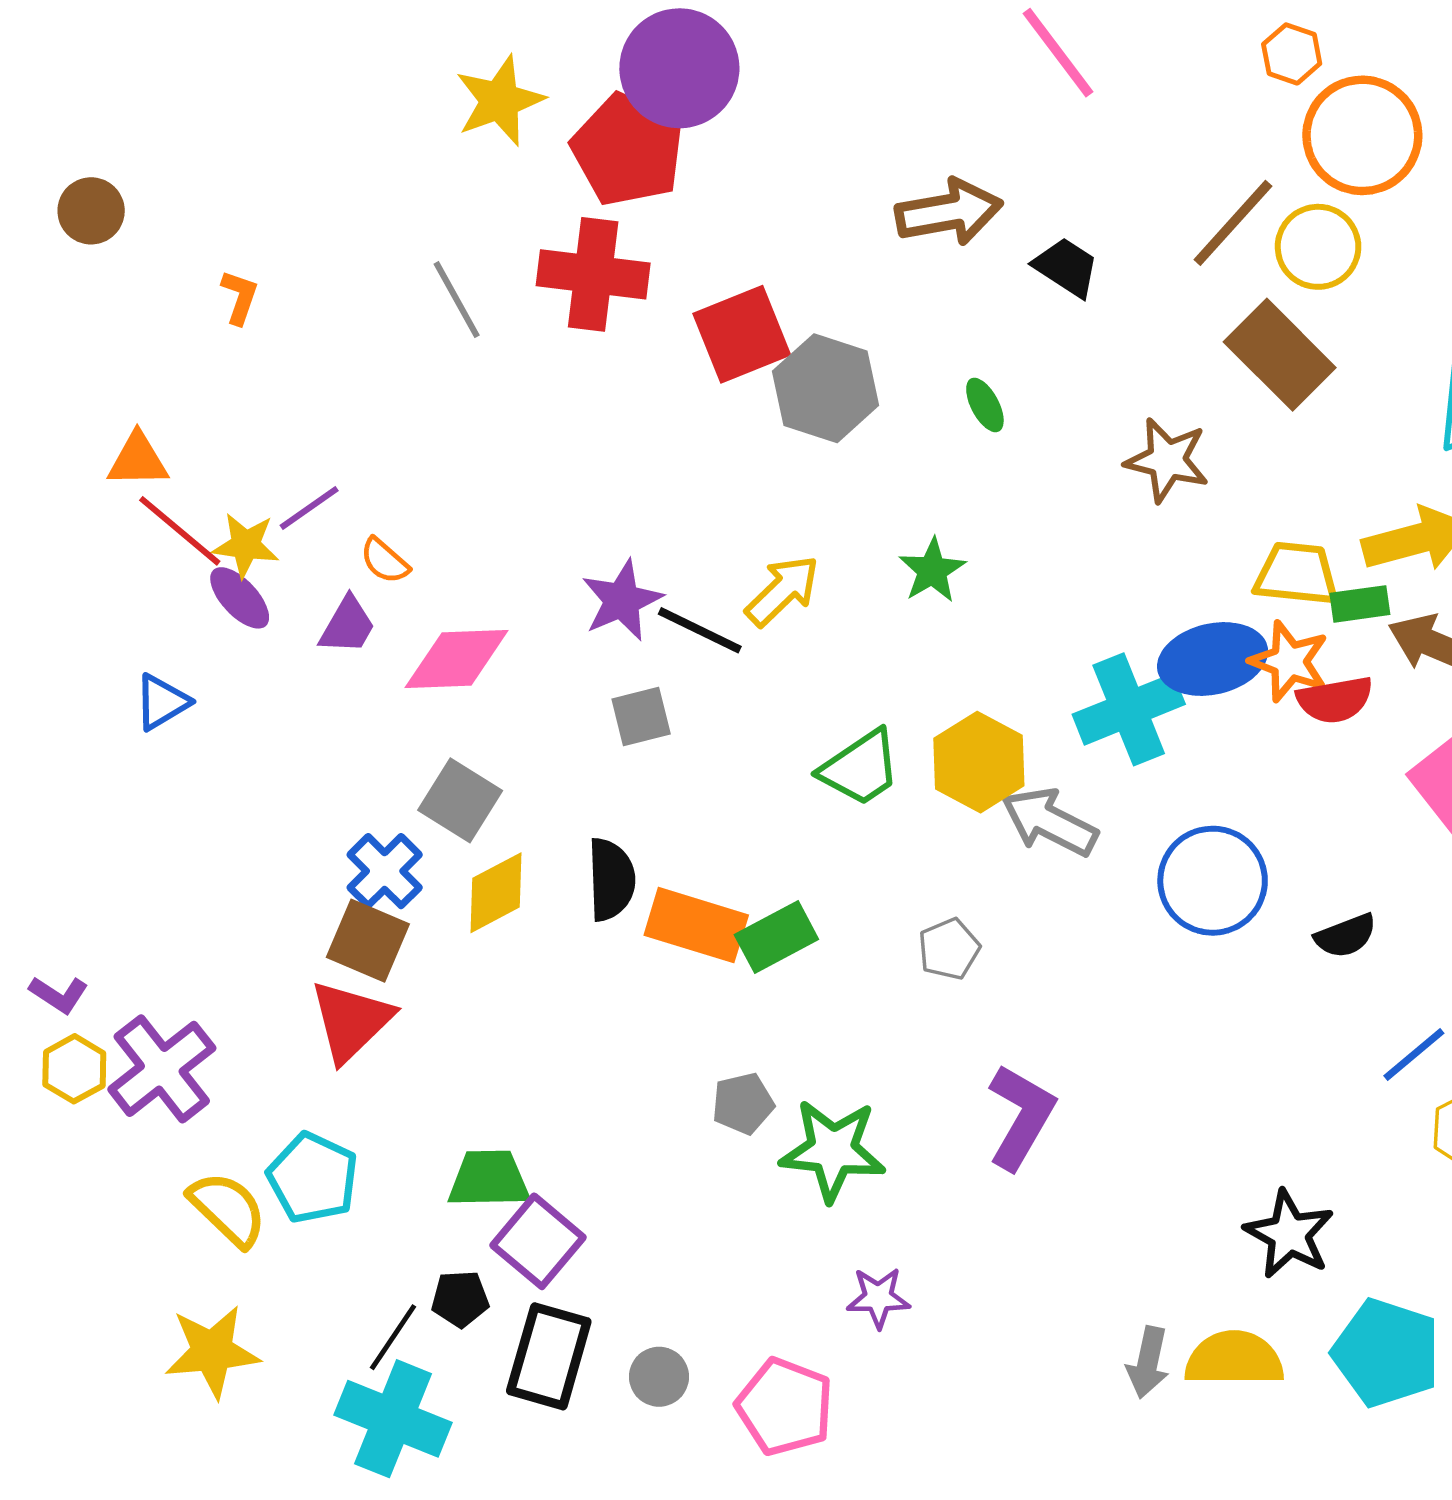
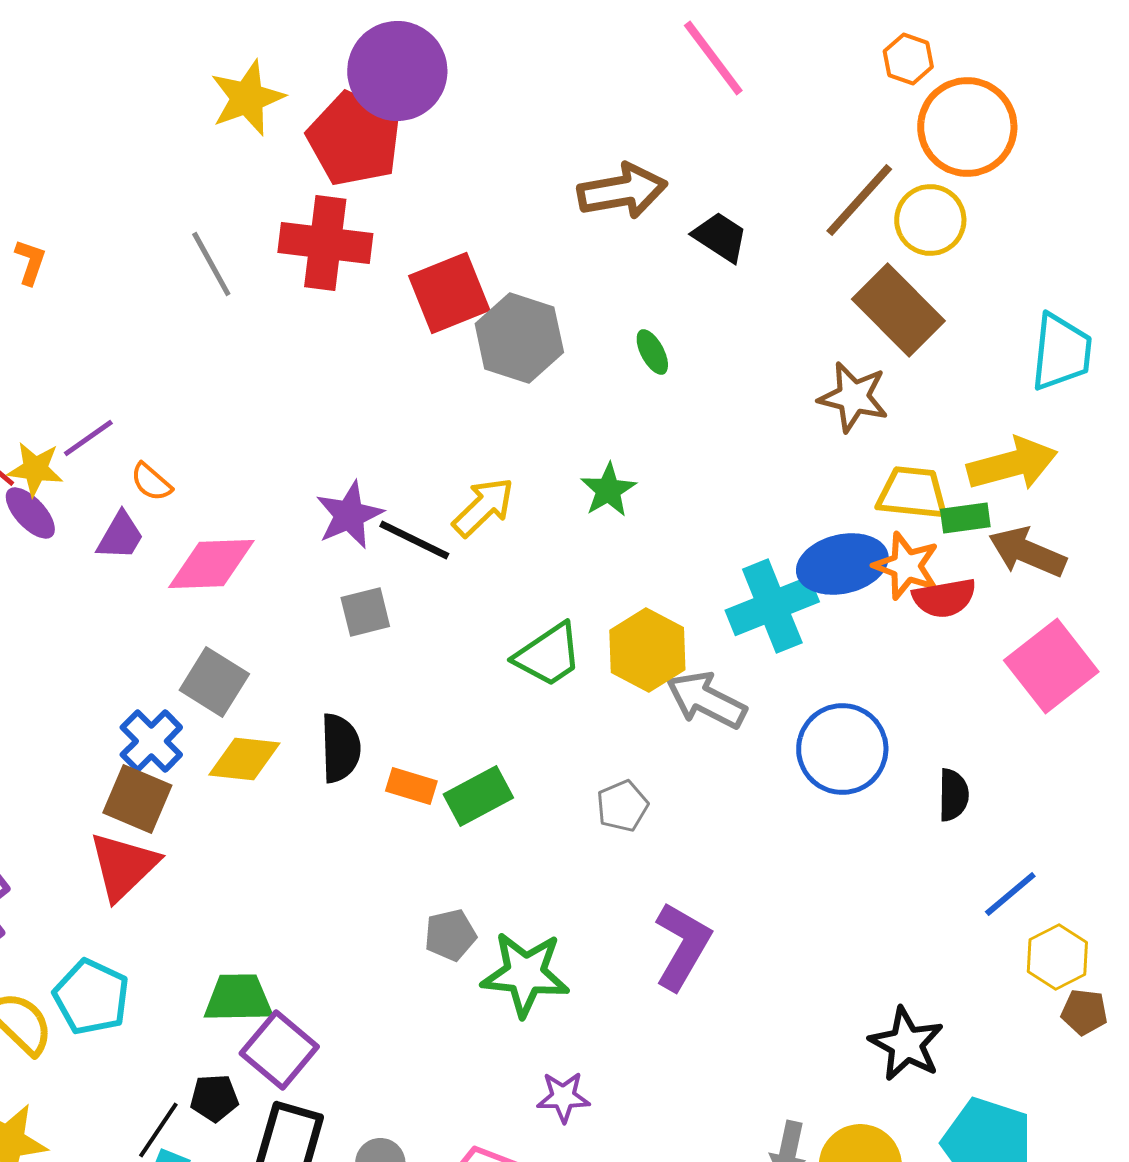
brown star: (1167, 460) -> (853, 397), moved
yellow diamond: (496, 893) -> (244, 759), turned 34
orange rectangle: (696, 925) -> (411, 786), size x0.6
black semicircle: (1346, 936) -> (953, 795), turned -68

